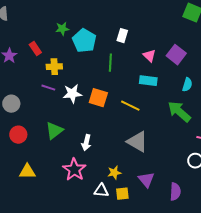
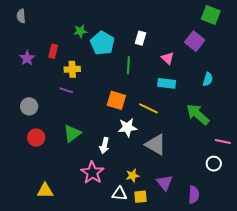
red rectangle: (35, 49) -> (53, 51), turned 48
purple square: (176, 55) -> (195, 41), moved
cyan semicircle: (187, 85) -> (208, 79), moved
white star: (72, 94) -> (127, 127), moved
yellow triangle: (27, 172) -> (45, 191), moved

